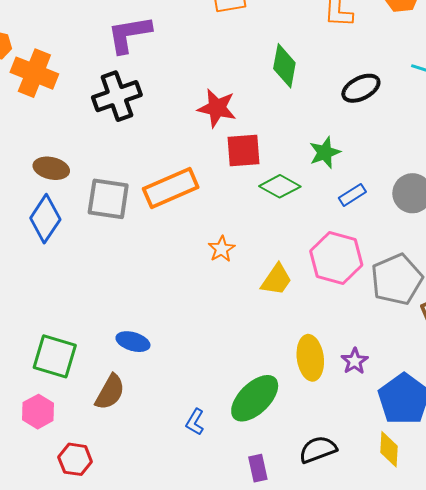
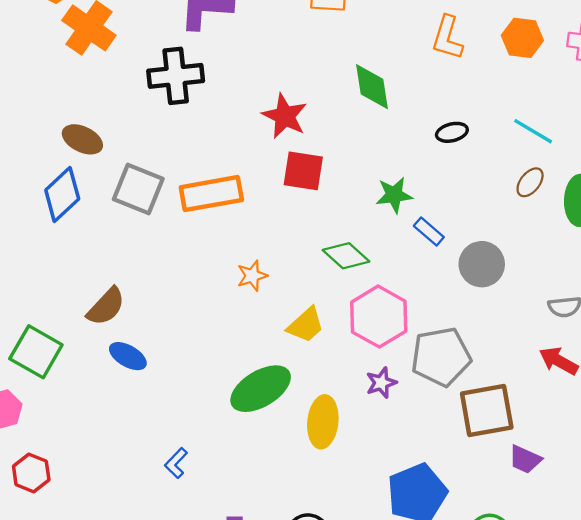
green diamond: (284, 66) -> (372, 87), turned -33
black ellipse: (361, 88) -> (452, 132), size x0.7
green diamond: (280, 186) -> (346, 256), moved
blue rectangle: (352, 195) -> (429, 231), moved, turned 60
purple star: (355, 361) -> (381, 383), moved
brown semicircle: (110, 392) -> (106, 307), moved
green ellipse: (255, 398) -> (261, 389), moved

